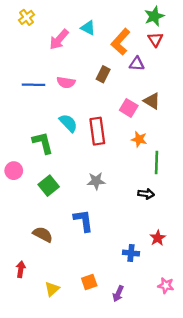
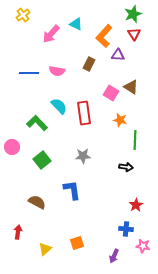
green L-shape: (43, 143) -> (37, 123), turned -30
blue cross: (131, 253) -> (126, 229), moved
purple arrow: (118, 294) -> (114, 256), moved

